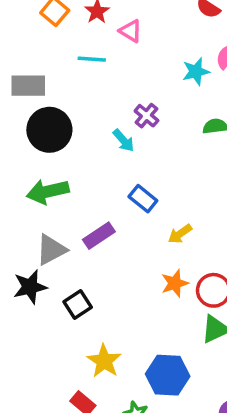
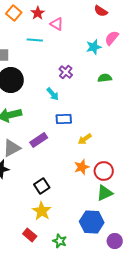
cyan arrow: (124, 140) -> (53, 94), moved
blue rectangle: (143, 199) -> (64, 119), turned -42
black square: (78, 304) -> (42, 186), moved
blue hexagon: (168, 375) -> (92, 222), moved

